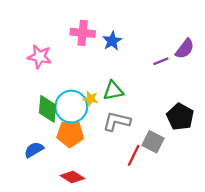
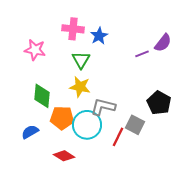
green triangle: (113, 91) -> (81, 60), moved, turned -48
yellow star: (91, 99) -> (80, 87), size x1.5
cyan circle: (71, 107) -> (87, 125), moved

